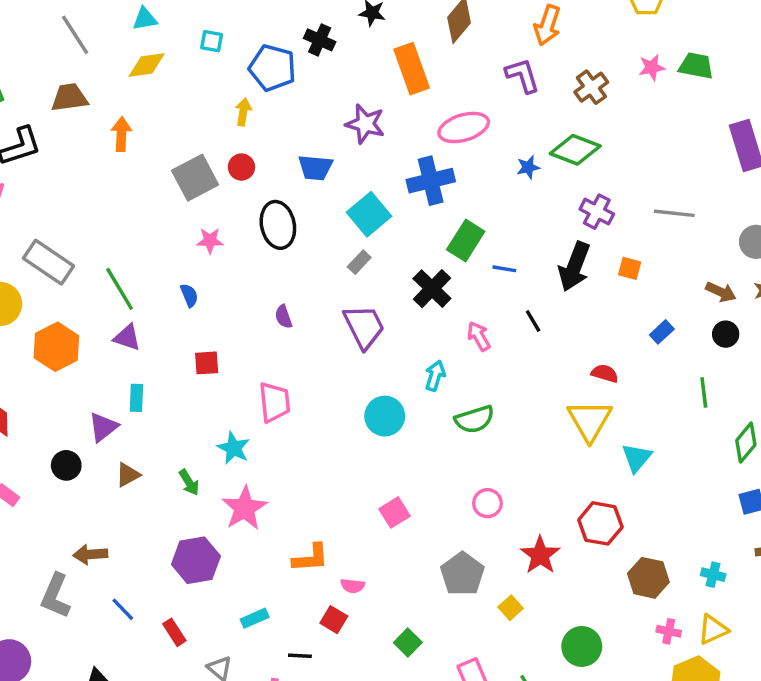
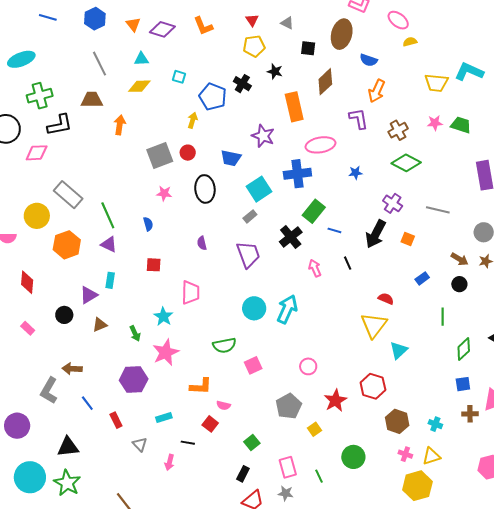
green diamond: (575, 150) -> (406, 163), moved
cyan arrow: (435, 376) -> (287, 309), moved, size x1.6
green semicircle: (474, 419) -> (224, 345), moved

